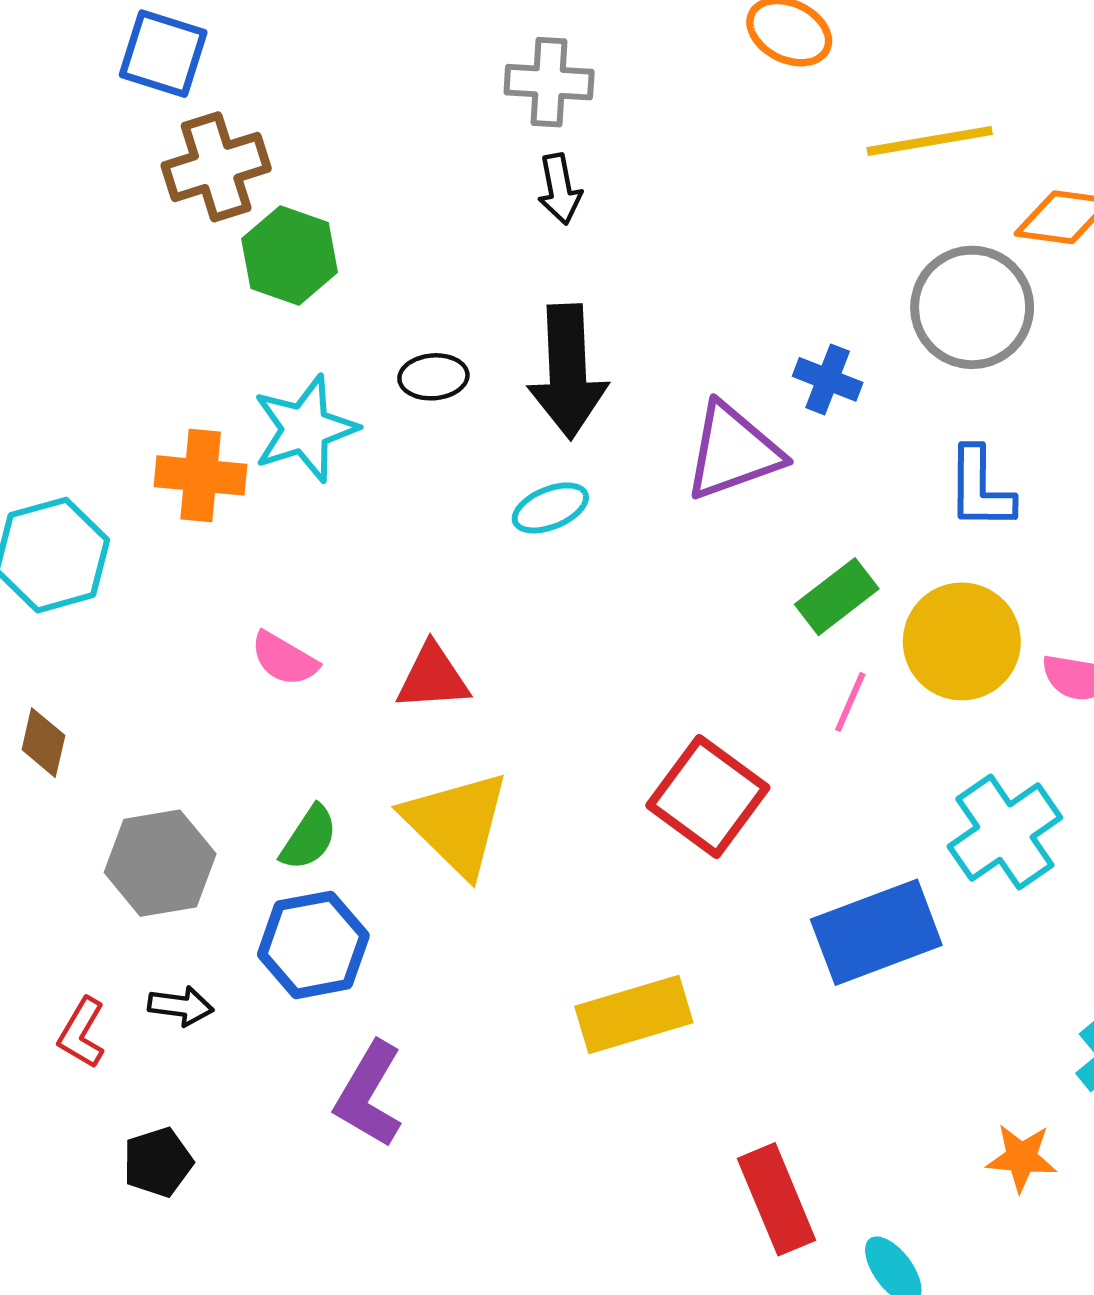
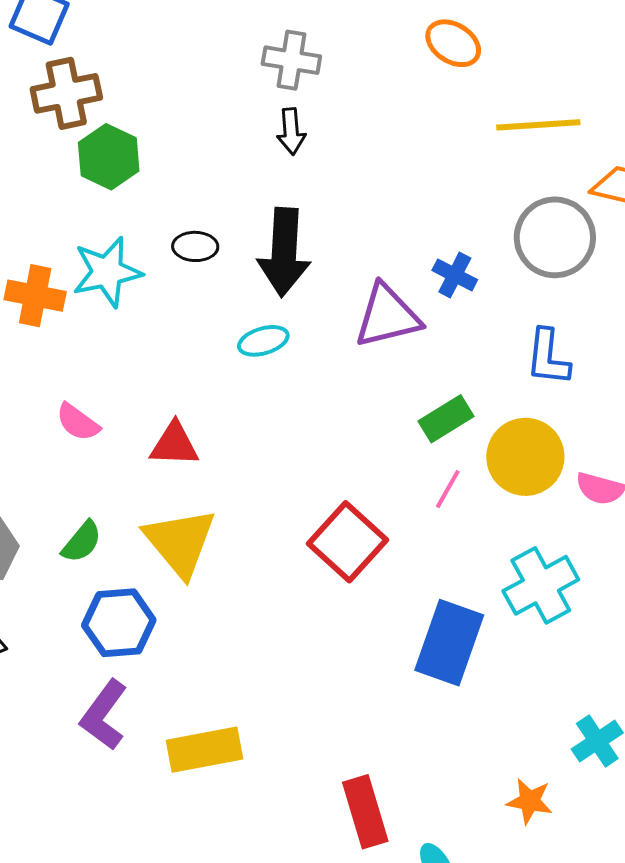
blue rectangle: (876, 932) -> (449, 643), turned -56
blue hexagon: (313, 945) -> (119, 623), moved
yellow rectangle: (634, 1015) -> (205, 750), moved

